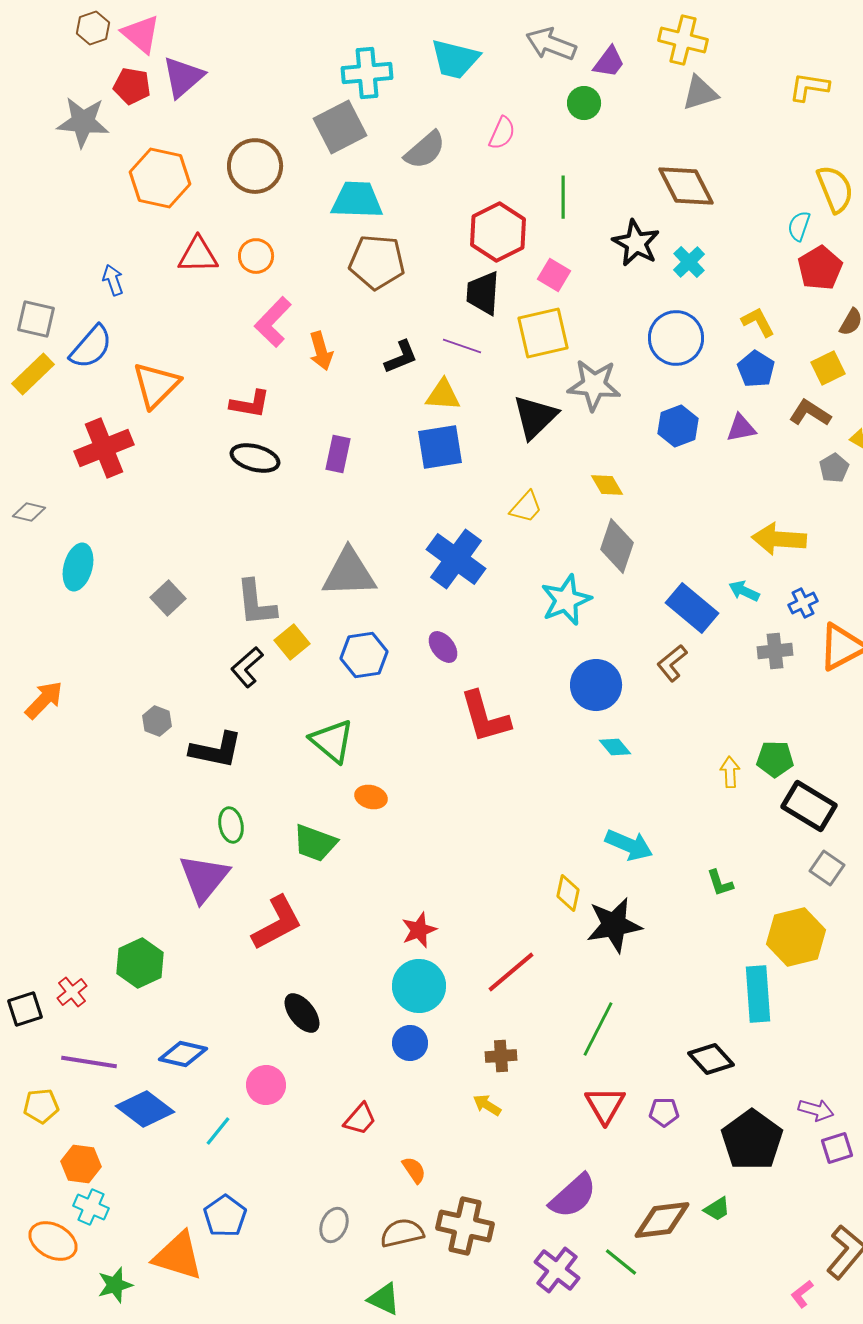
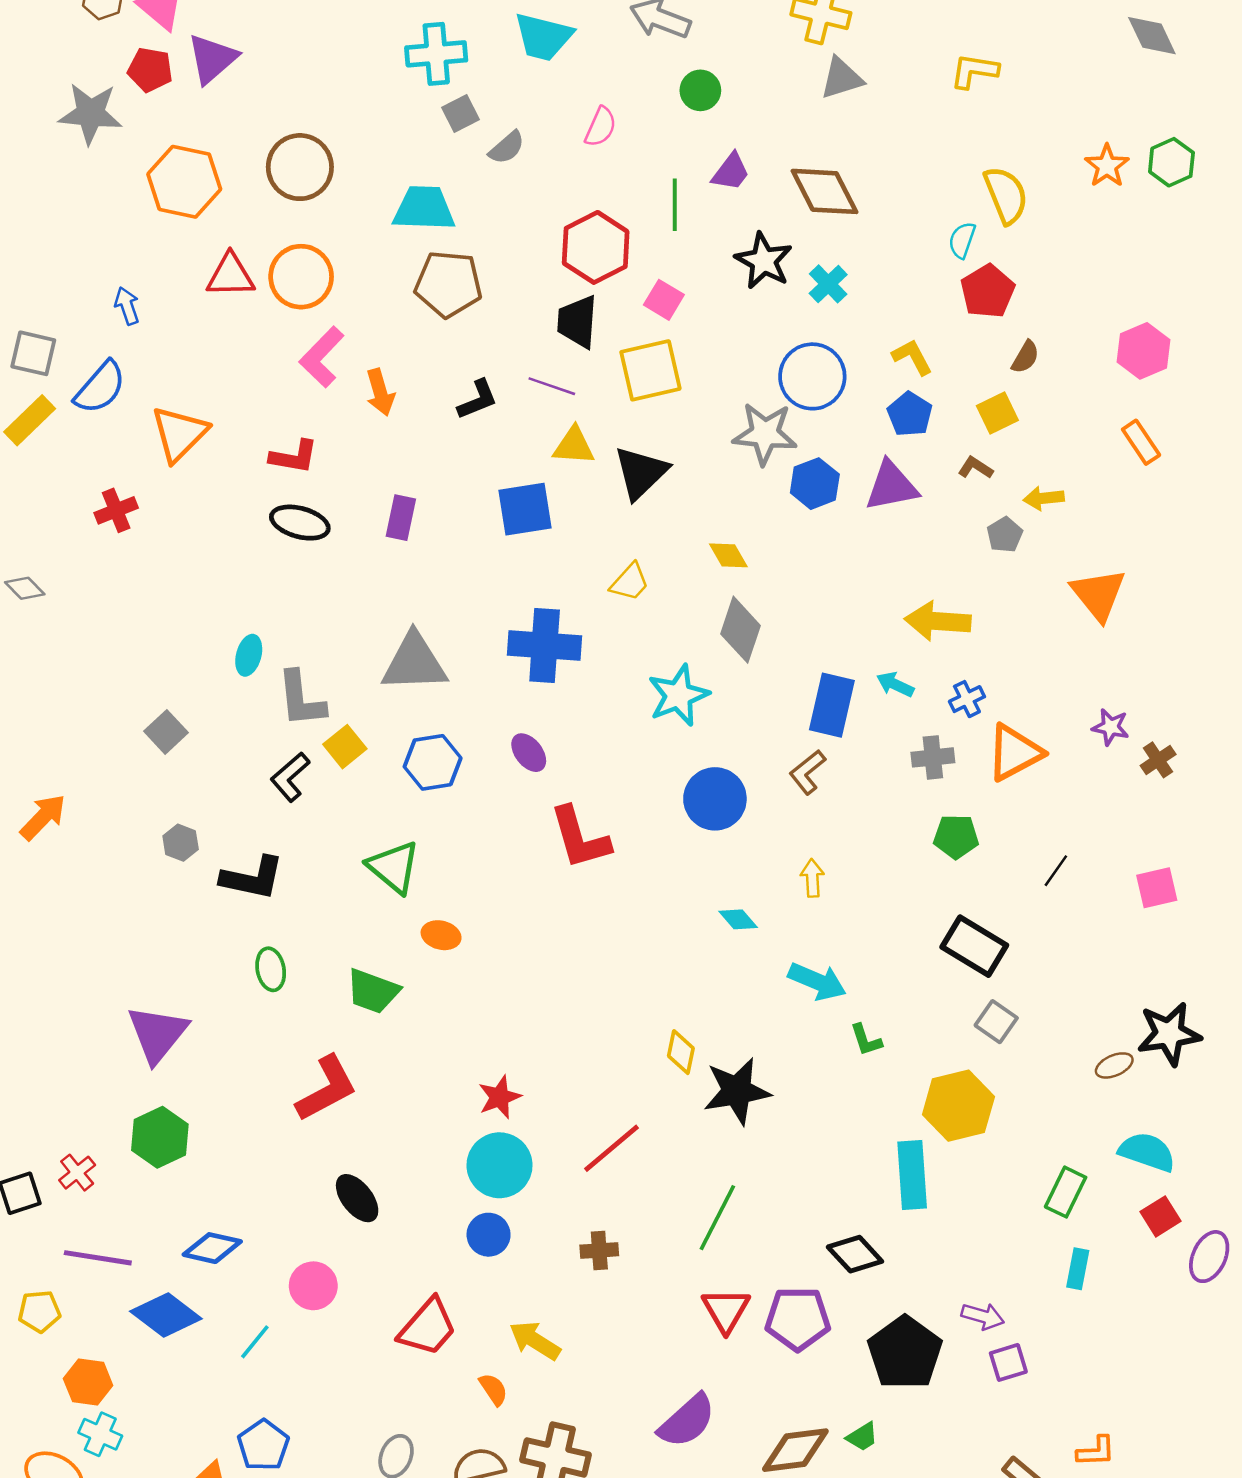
purple trapezoid: (609, 62) -> (731, 172), moved
gray square: (340, 127) -> (461, 114), moved, size x0.6
gray semicircle: (425, 150) -> (507, 148), size x0.7
orange circle: (256, 256) -> (301, 277), size x1.5
gray star: (594, 385) -> (765, 434), moved
yellow triangle: (443, 395) -> (574, 446), moved
brown L-shape: (810, 413) -> (975, 468), size x0.7
purple triangle: (741, 428) -> (891, 486), size x1.5
red cross: (104, 448) -> (116, 510), size x0.6
gray diamond: (29, 512) -> (25, 588), turned 32
blue cross: (456, 559) -> (545, 645), turned -32
cyan ellipse: (78, 567) -> (249, 655), moved, size x0.7
gray square: (168, 598) -> (166, 732), moved
blue rectangle: (692, 608) -> (832, 705), turned 63
cyan diamond: (615, 747) -> (738, 919), moved
green pentagon: (775, 759) -> (956, 837), moved
yellow arrow: (730, 772) -> (812, 878), moved
cyan arrow: (629, 845) -> (817, 981), moved
purple triangle: (204, 878) -> (157, 1034), moved
yellow arrow: (487, 1105) -> (535, 1341), moved, size x1.5
purple pentagon: (664, 1112) -> (798, 1319), size x1.8
red trapezoid: (360, 1119) -> (428, 1327), size x1.5

